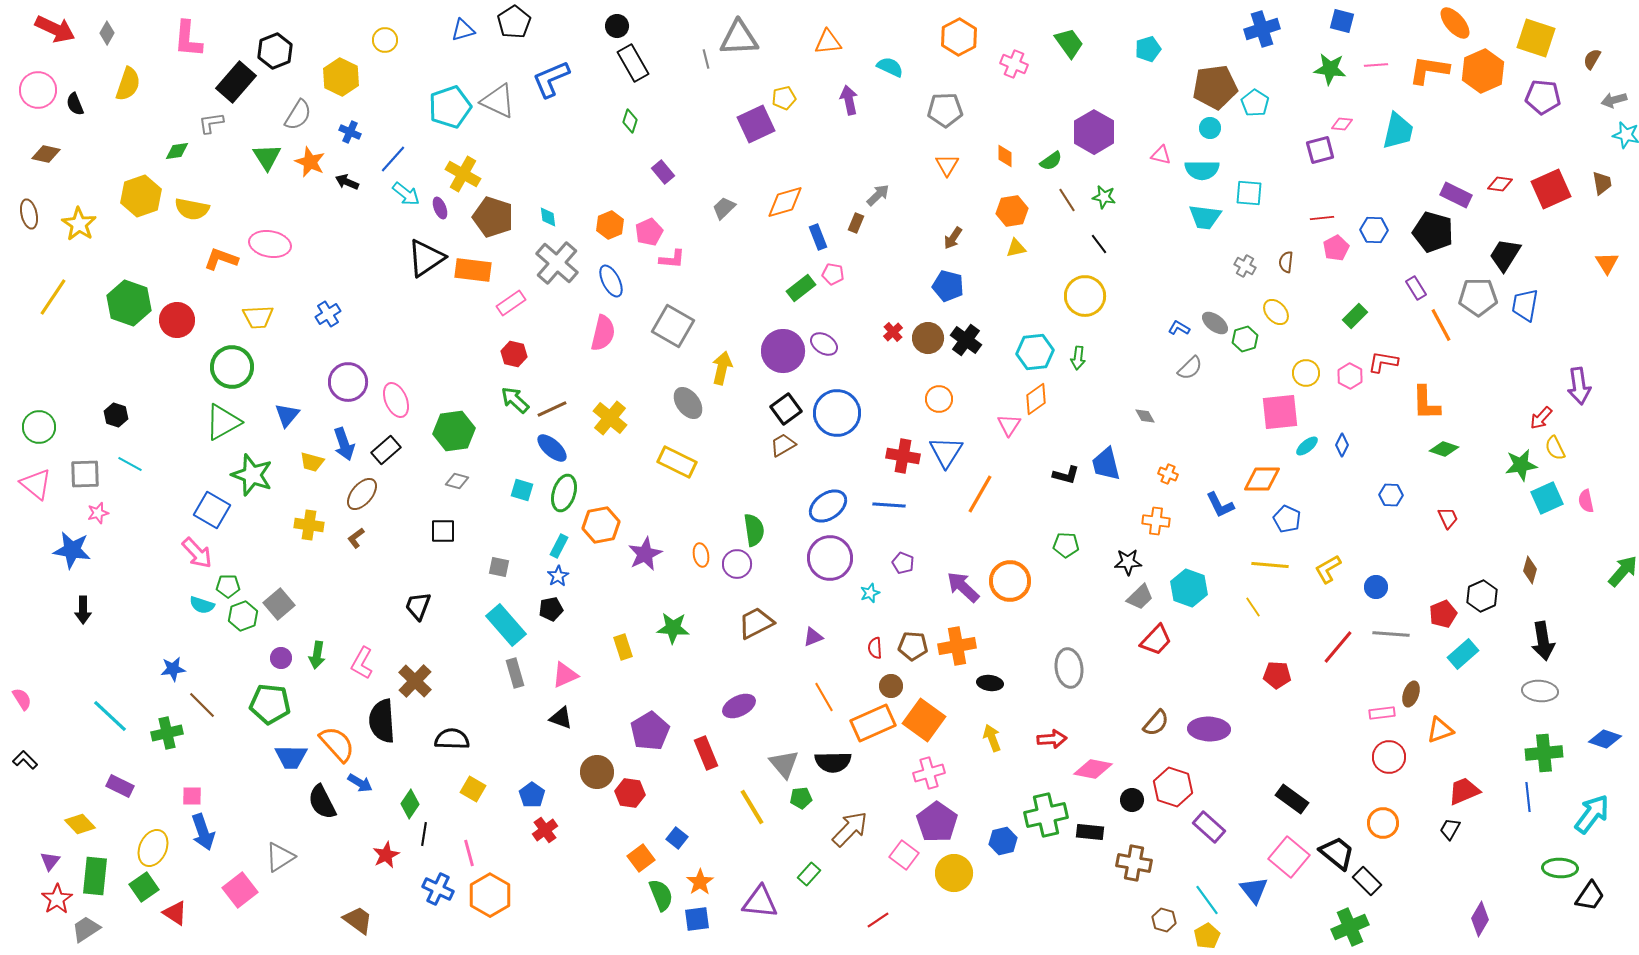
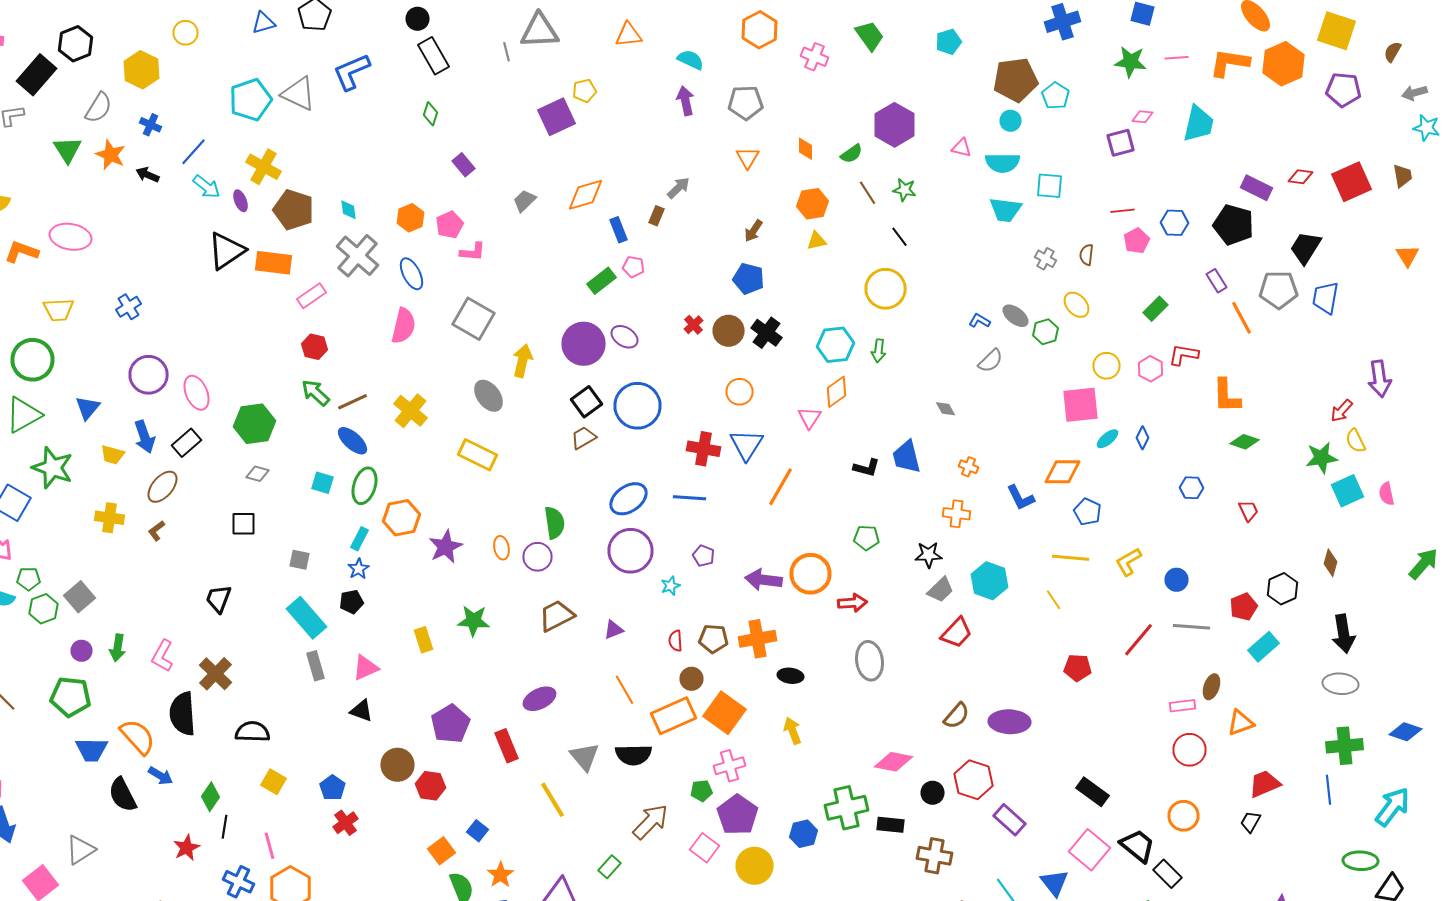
purple arrow: (849, 100) -> (686, 101), moved
purple arrow: (963, 587) -> (764, 580), turned -36
red arrow: (1052, 739) -> (852, 603), moved
green pentagon: (801, 798) -> (702, 791), moved

